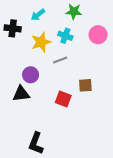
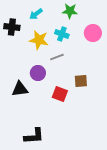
yellow star: (41, 42) -> (39, 40), turned 30
purple circle: (31, 75) -> (38, 73), moved
black L-shape: (36, 143) -> (34, 136), turned -115

